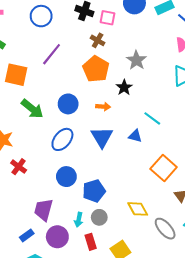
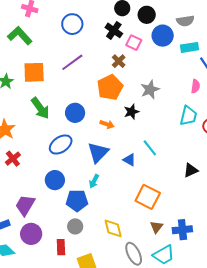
orange square: (16, 75) -> (34, 72), turned -30
orange square: (164, 168) -> (148, 197), turned -30
cyan arrow: (79, 220) -> (94, 181), moved

